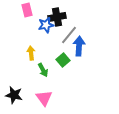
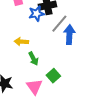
yellow arrow: (31, 53) -> (21, 42), turned -80
green square: (63, 60) -> (53, 76), moved

